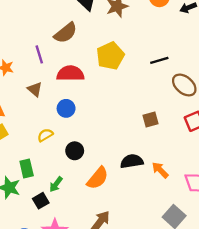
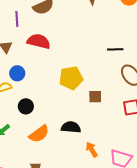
yellow pentagon: (110, 56) -> (71, 78), moved
blue circle: (66, 108) -> (17, 73), moved
orange arrow: (160, 170) -> (92, 149), moved

